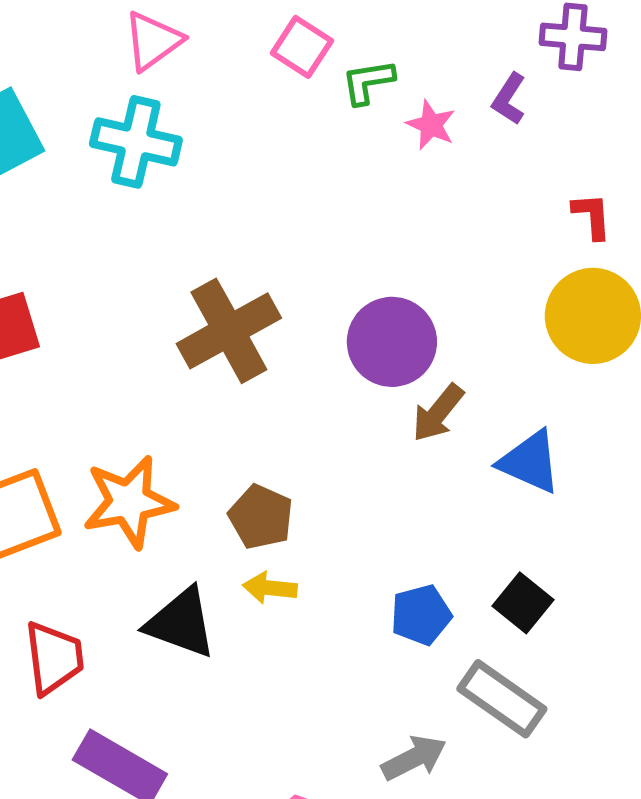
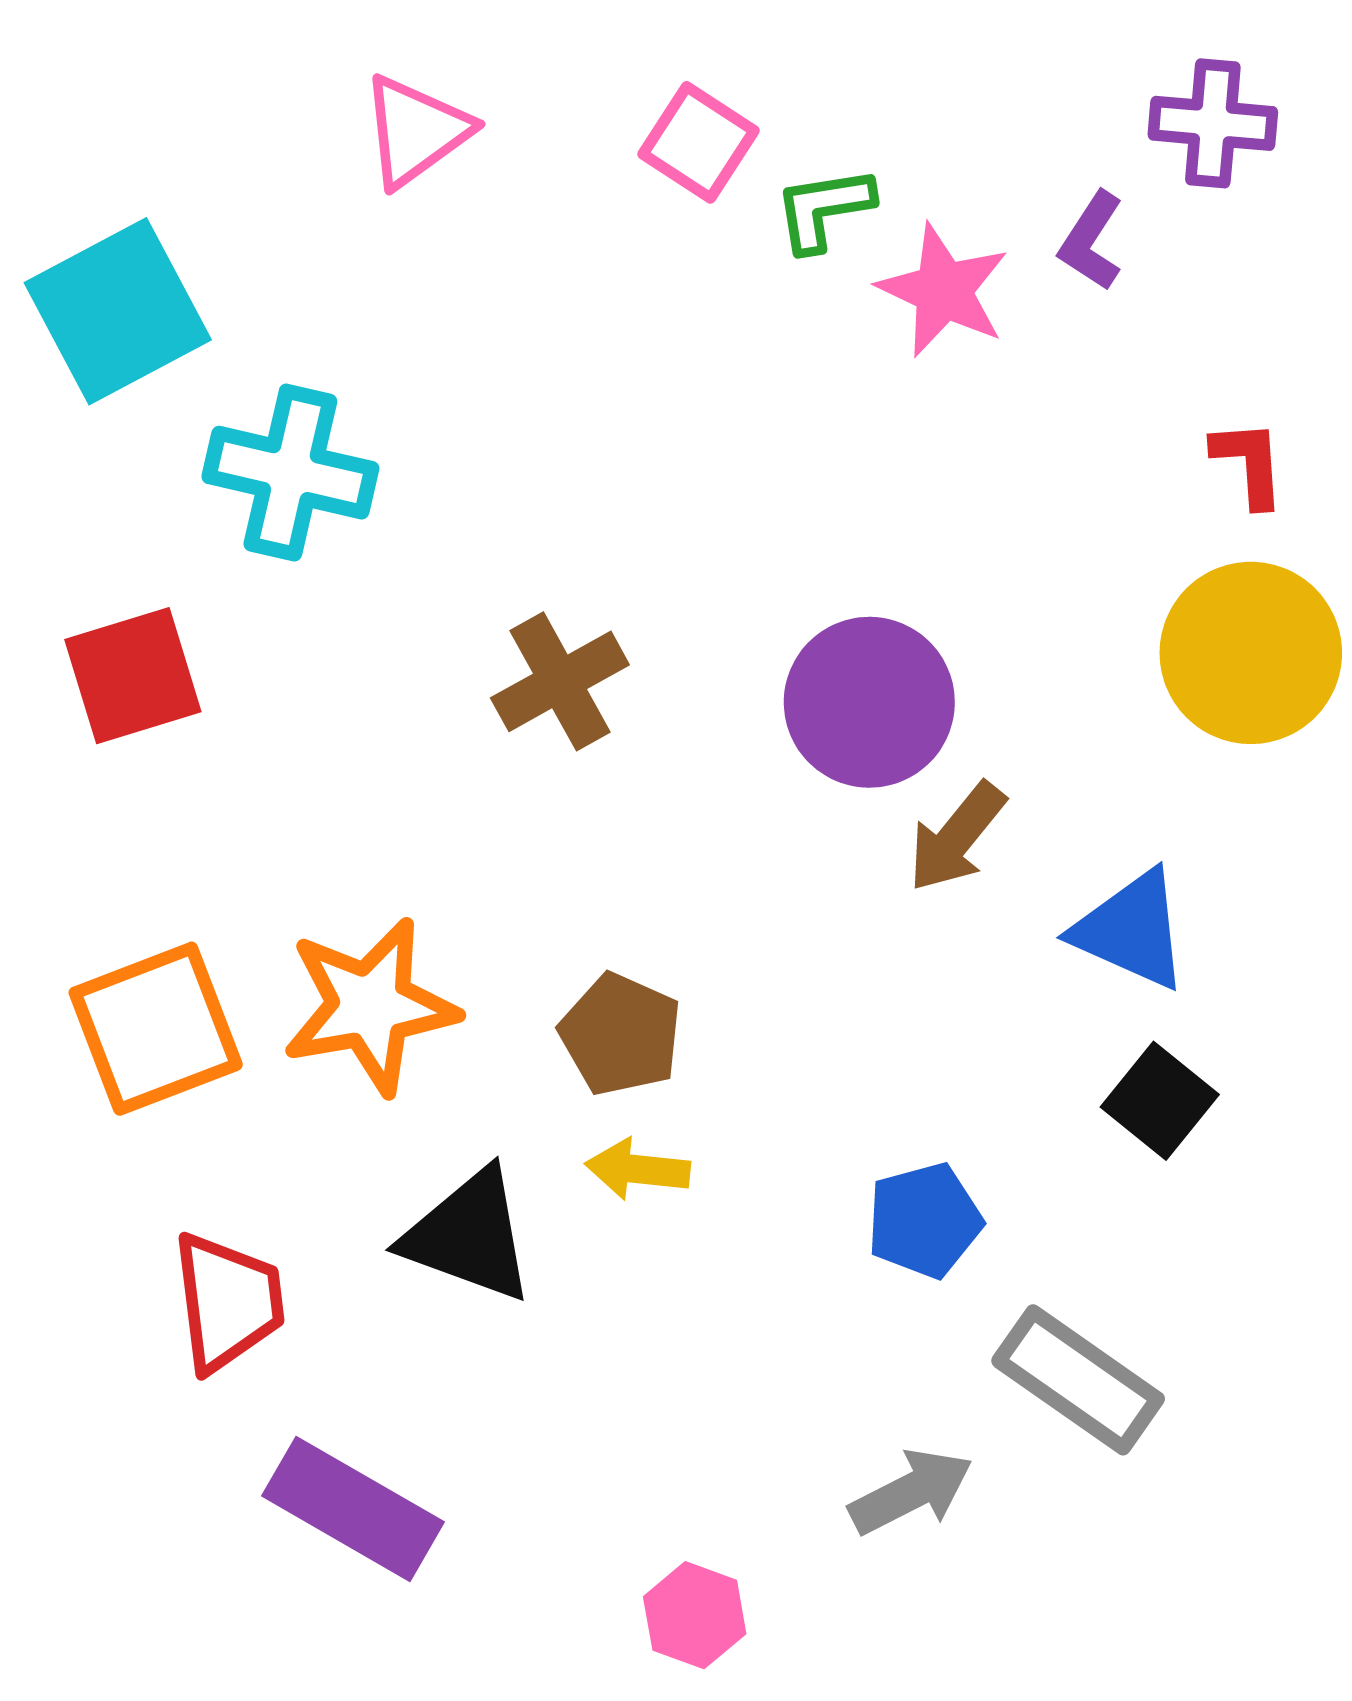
pink star: (431, 125) -> (943, 290), size x1.4
cyan cross: (136, 142) -> (290, 473), moved
brown cross: (229, 331) -> (560, 681), size x0.7
black square: (523, 603) -> (1160, 1101), moved

